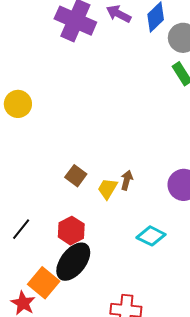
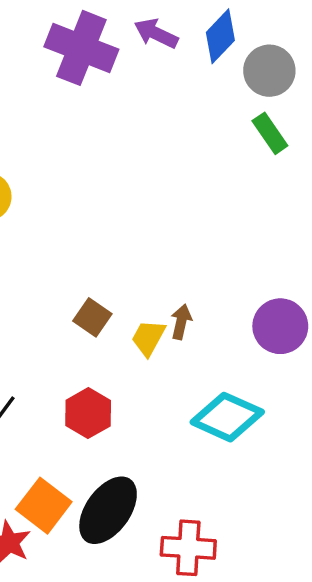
cyan diamond: (151, 236) -> (227, 417), size x1.4
black ellipse: (73, 262) -> (108, 510), moved

